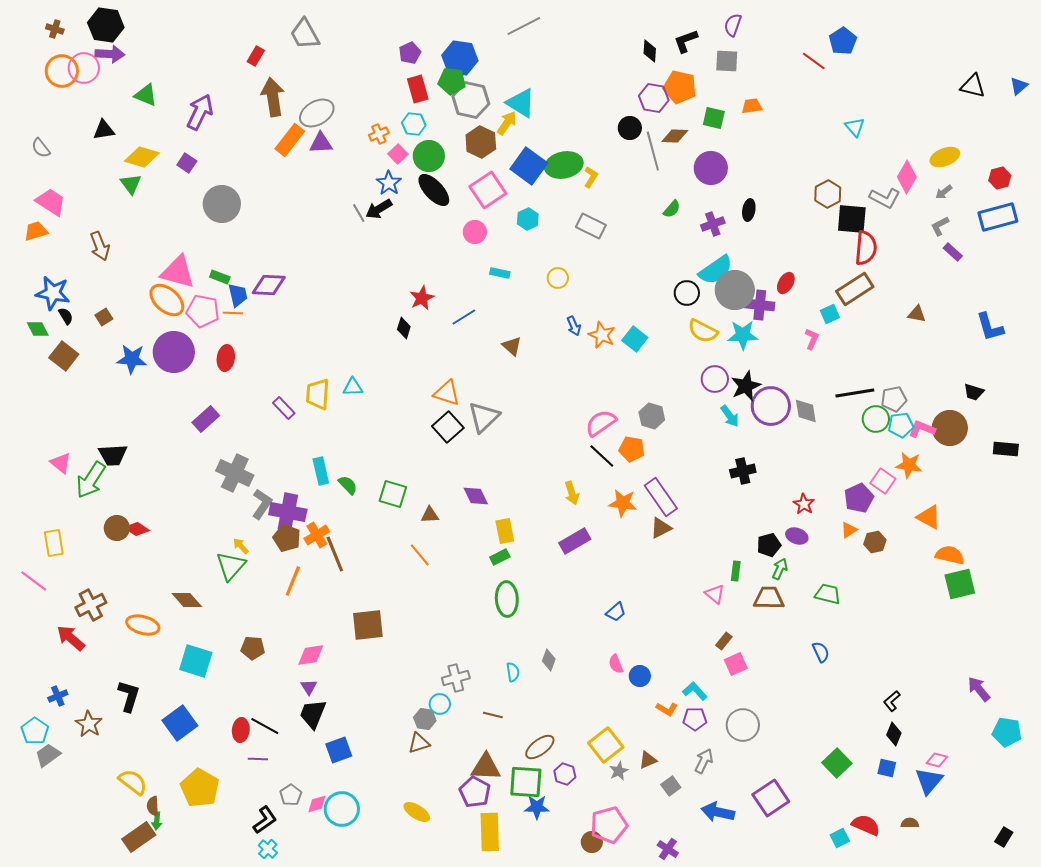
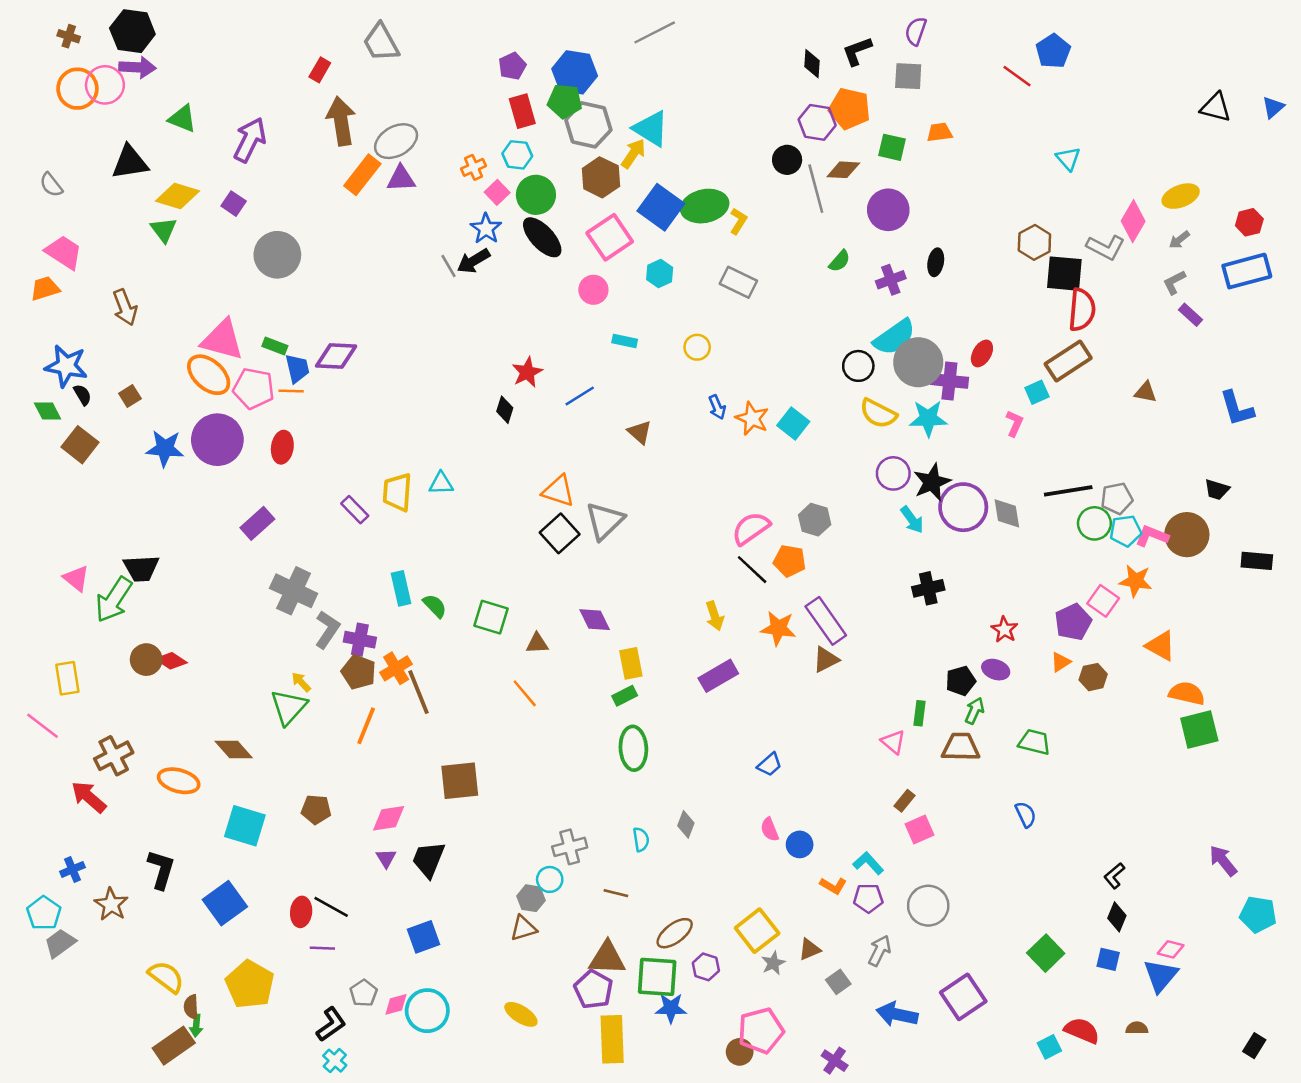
black triangle: (104, 130) -> (130, 162), size x1.4
purple cross: (288, 512) -> (360, 640), size x0.7
black trapezoid: (313, 714) -> (429, 859), moved

